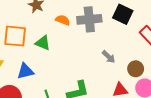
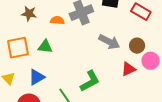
gray arrow: (109, 57) -> (109, 42), size x1.5

